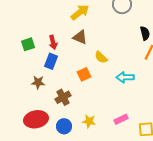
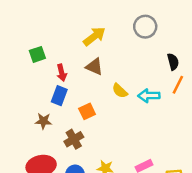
green square: (28, 44) -> (37, 54), moved
orange square: (84, 74) -> (87, 111), moved
cyan arrow: (125, 77) -> (149, 96), moved

